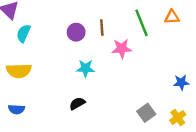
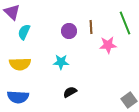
cyan star: (85, 68) -> (61, 62), moved
blue semicircle: (16, 109) -> (18, 97), size x1.5

